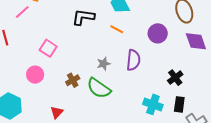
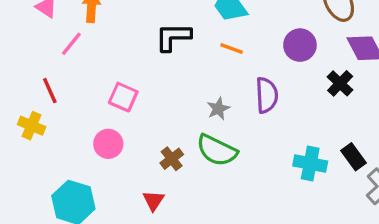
black cross: (175, 78) -> (340, 83), moved
brown cross: (73, 80) -> (172, 159), moved
black rectangle: (179, 104) -> (354, 157), turned -35

